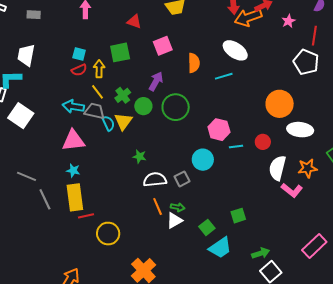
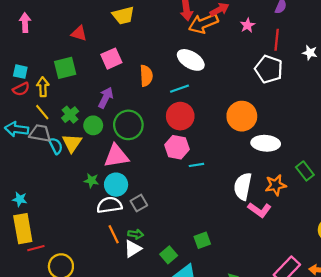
pink triangle: (73, 140) -> (116, 156), moved
red circle: (263, 142) -> (180, 116), moved, size x1.6
cyan circle: (203, 160) -> (116, 185), moved

